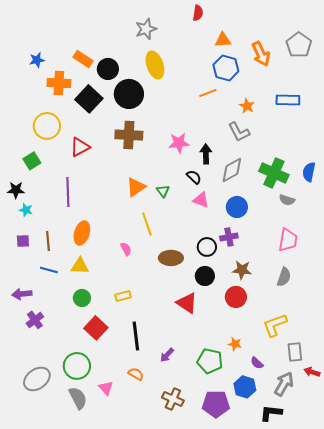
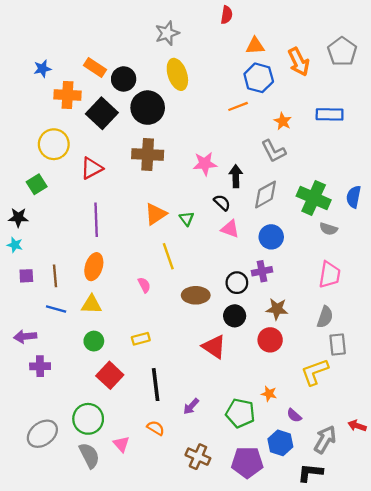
purple line: (68, 192) -> (96, 220), moved
cyan star: (26, 210) -> (15, 245), moved
purple cross: (35, 320) -> (40, 366), turned 36
gray rectangle: (295, 352) -> (338, 344), moved

